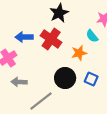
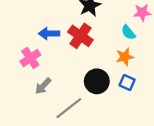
orange star: (79, 53) -> (125, 57), moved
gray arrow: (19, 82) -> (43, 86), turned -49

